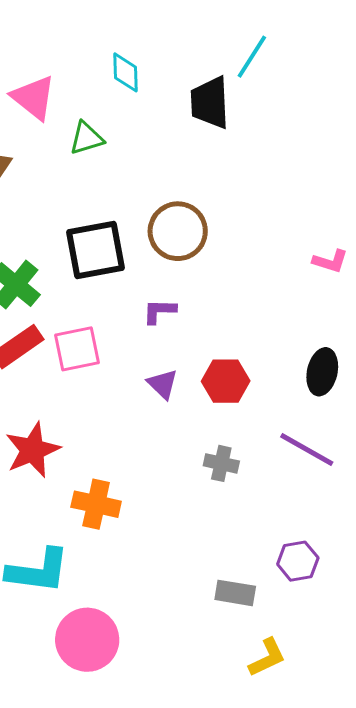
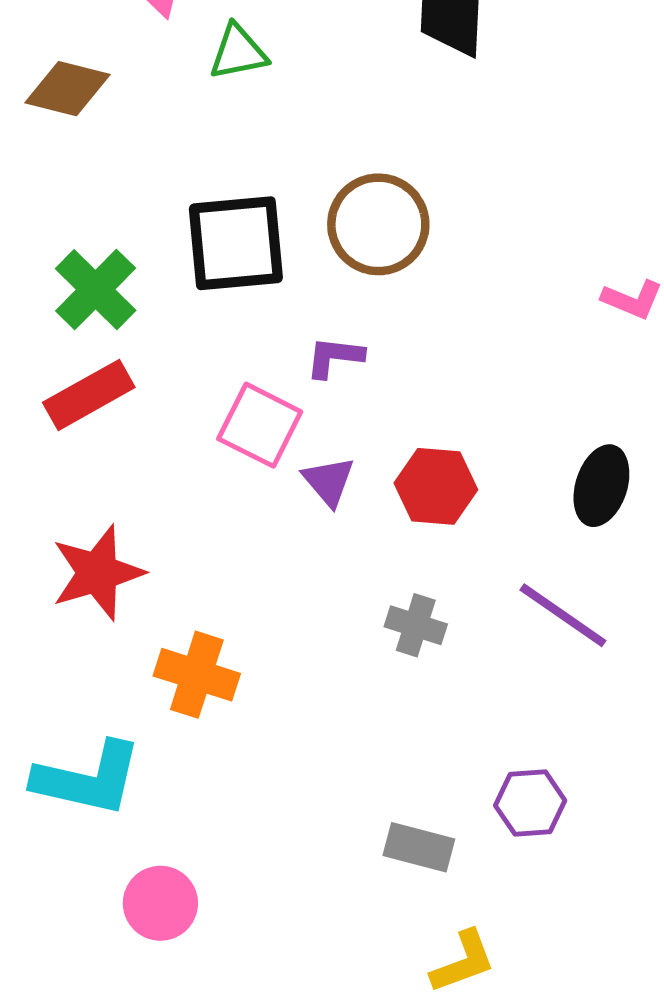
pink square: (77, 349) -> (260, 425), moved, turned 33
pink circle: (87, 640) -> (160, 903), size x0.7

